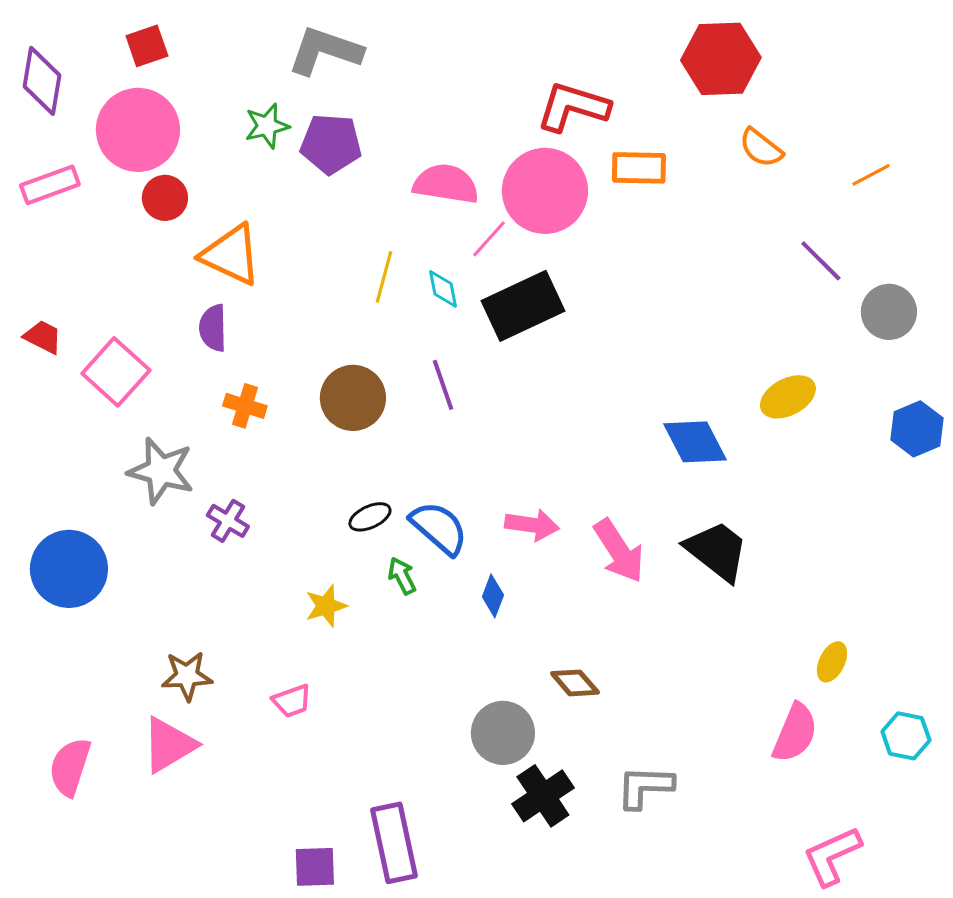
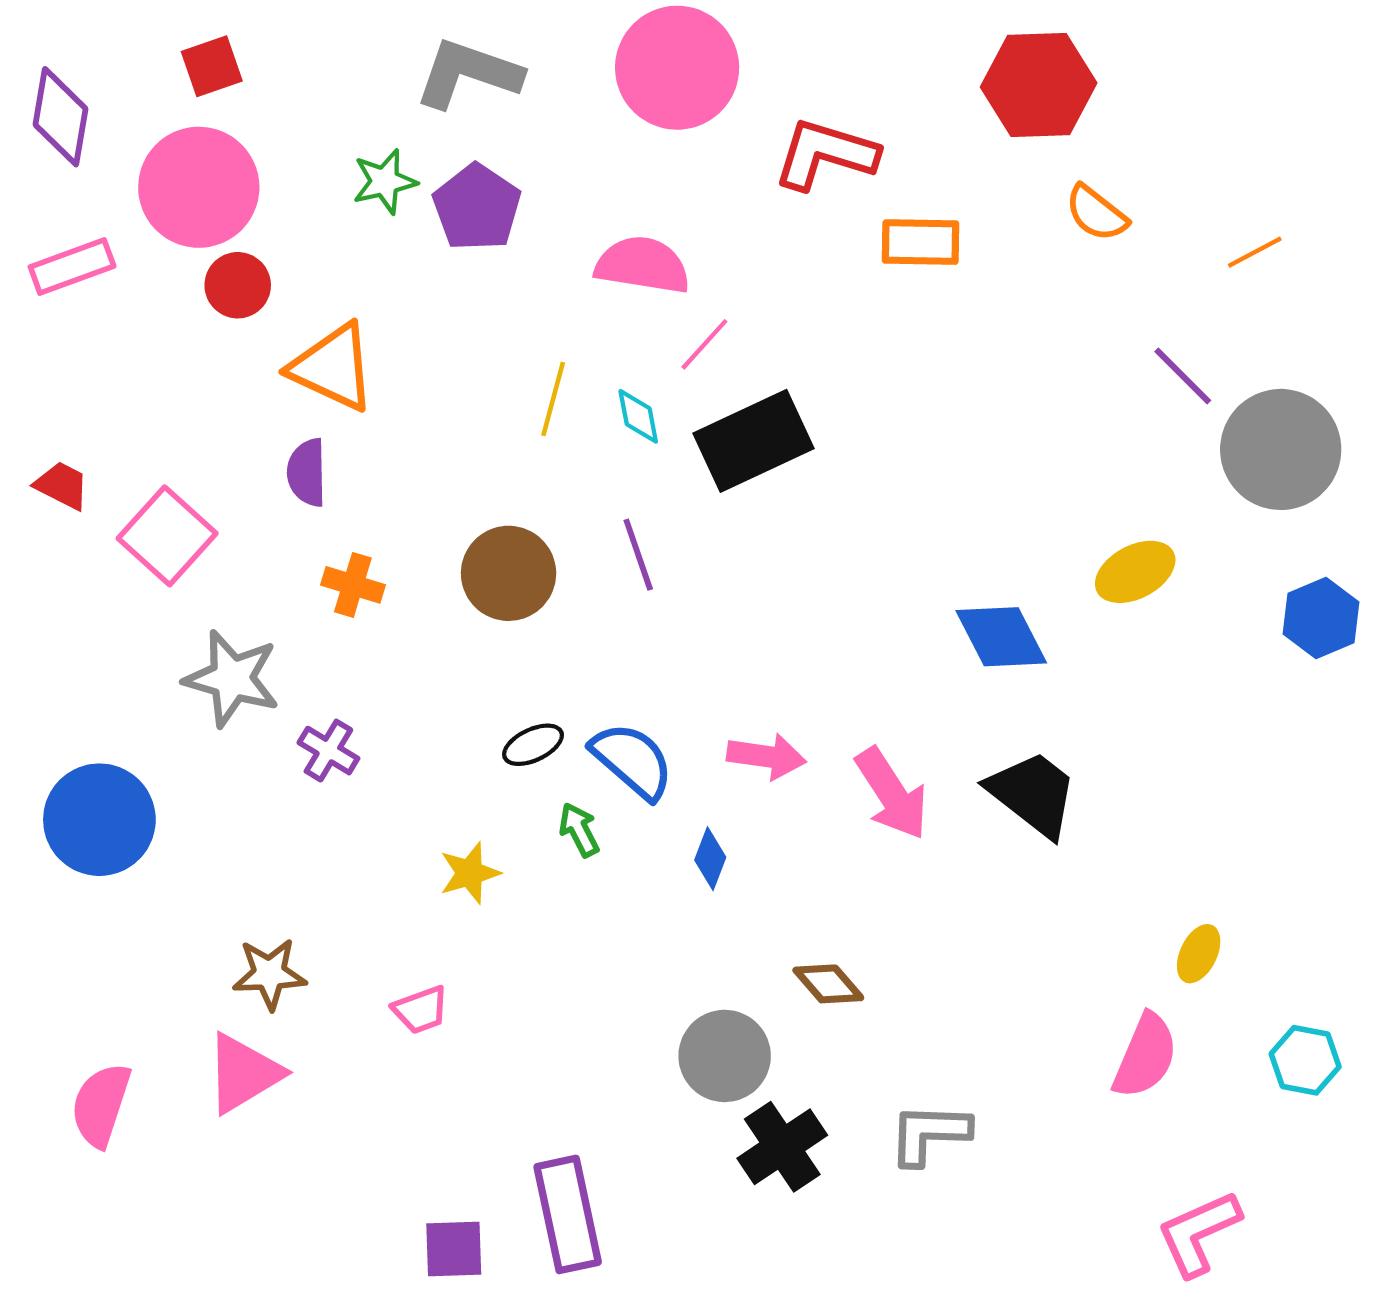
purple pentagon: (331, 144) -> (477, 207), turned 30
pink circle: (545, 191) -> (677, 68), moved
gray circle: (889, 312) -> (1281, 449), size x1.5

